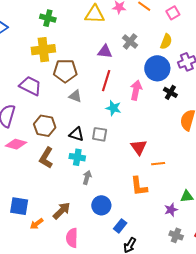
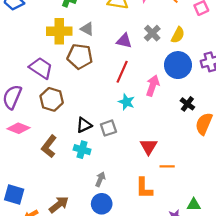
yellow semicircle: (166, 42) -> (178, 35), moved
black cross: (170, 92) -> (187, 104), moved
gray triangle: (75, 96) -> (87, 29), moved
brown hexagon: (45, 126) -> (52, 99), moved
black triangle: (76, 134) -> (84, 125), turned -49
gray square: (100, 134) -> (108, 128), turned -35
gray arrow: (87, 177) -> (100, 179), moved

